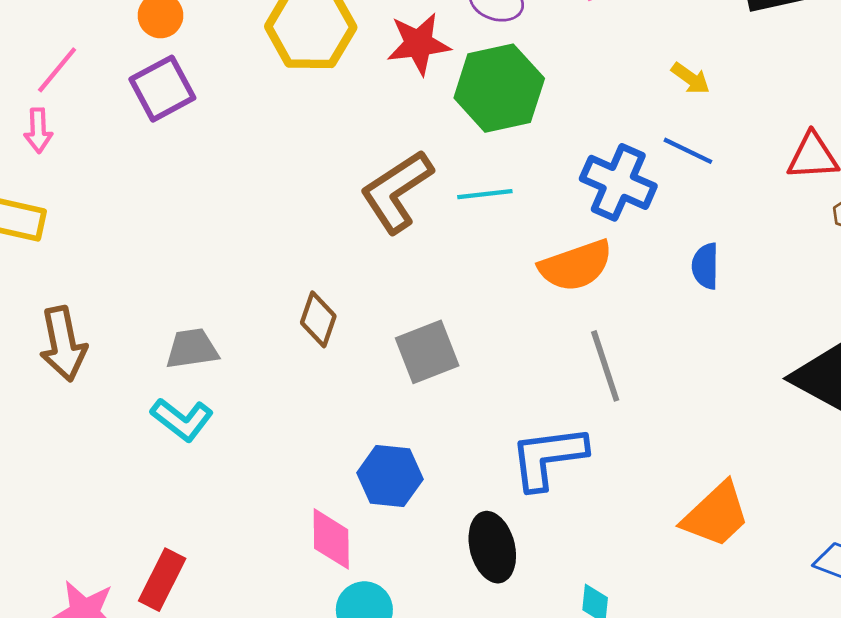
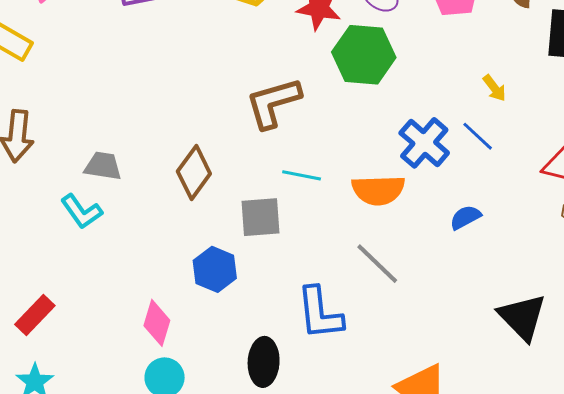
cyan line: (485, 194) -> (302, 175), moved
blue semicircle: (705, 266) -> (465, 217), turned 44
brown diamond: (318, 319) -> (194, 173), size x1.4
gray line: (605, 366) -> (377, 264), turned -45
blue L-shape: (548, 457) -> (320, 313), turned -106
blue hexagon: (390, 476) -> (215, 269), moved

